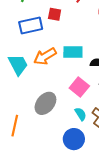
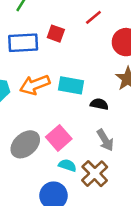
pink square: (79, 87) -> (59, 138), moved
cyan semicircle: (81, 114) -> (67, 165), turned -48

